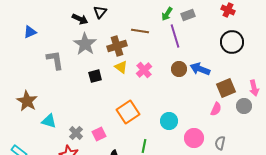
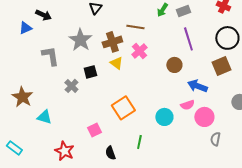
black arrow: (80, 19) -> (43, 15), moved
purple line: (175, 36) -> (188, 39), moved
blue arrow: (200, 69) -> (197, 86), moved
pink cross: (144, 70) -> (139, 51), moved
brown square: (226, 88) -> (221, 66), moved
pink semicircle: (216, 109) -> (187, 105), moved, turned 48
gray cross: (76, 133) -> (71, 86), moved
pink circle: (194, 138) -> (204, 117), moved

